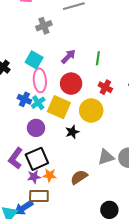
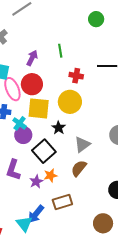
red circle: (71, 84) -> (32, 84), moved
cyan cross: (38, 103) -> (20, 123), moved
gray triangle: (106, 157) -> (82, 144), moved
black square: (37, 159) -> (44, 151), moved
brown rectangle: (39, 196) -> (62, 202), moved

